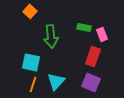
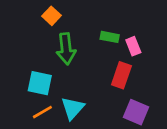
orange square: (30, 11) -> (52, 16), moved
purple square: (91, 82) -> (136, 112), moved
orange line: (33, 84) -> (42, 112), turned 42

